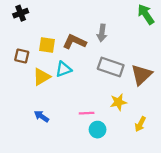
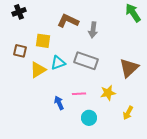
brown L-shape: (74, 42) -> (68, 21), moved
gray rectangle: (111, 67) -> (86, 61), moved
pink line: (87, 113) -> (79, 94), moved
blue arrow: (42, 116) -> (59, 103), moved, turned 32

